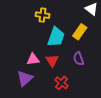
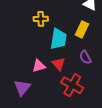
purple triangle: (25, 78) -> (22, 88), moved
red cross: (61, 83) -> (72, 85), size x1.5

